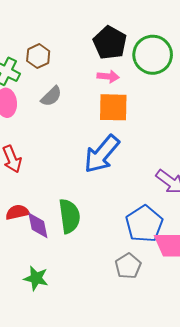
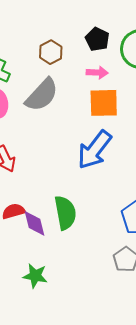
black pentagon: (110, 43) -> (97, 39), size x0.7
brown hexagon: (38, 56) -> (51, 52), moved
gray semicircle: (51, 96) -> (42, 95), size x1.6

